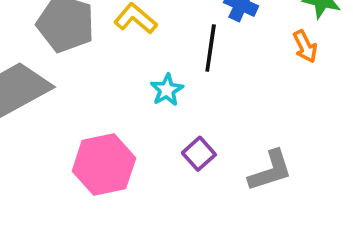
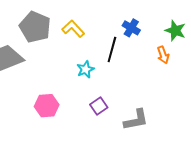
pink hexagon: (104, 165) -> (47, 106), size x0.7

